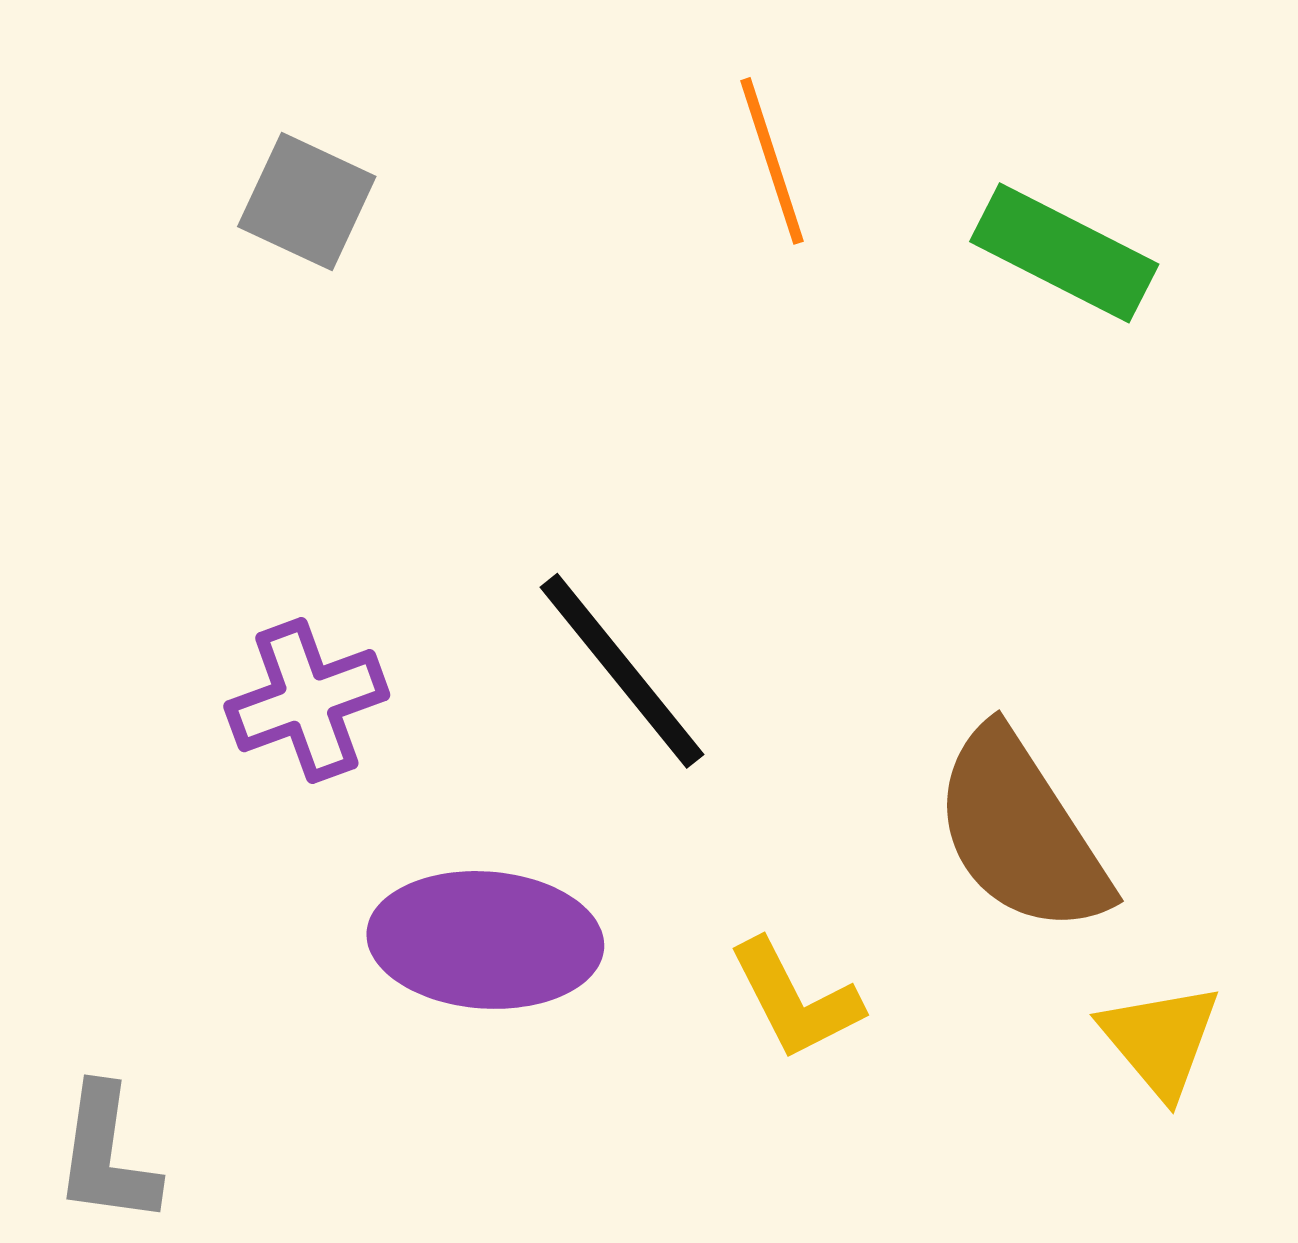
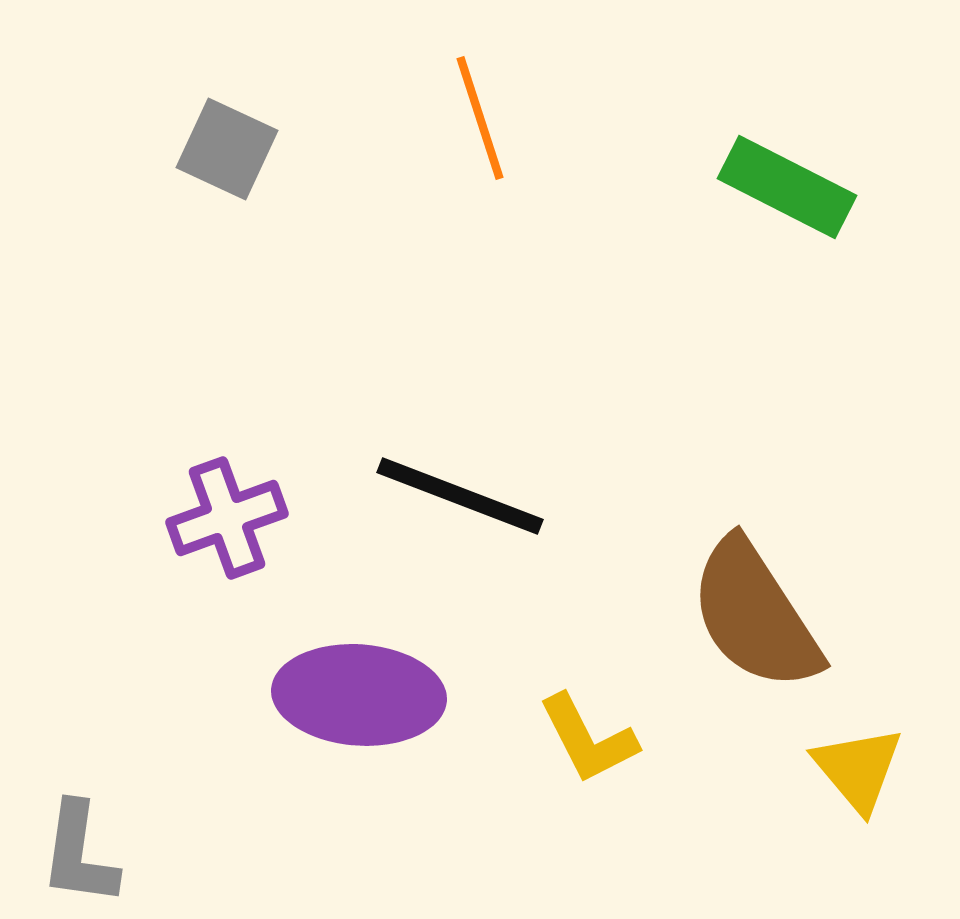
orange line: (772, 161) -> (480, 118), moved
black line: (622, 671) -> (460, 496), turned -30

